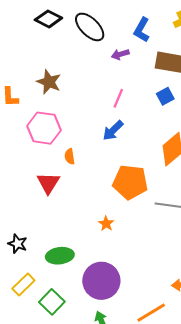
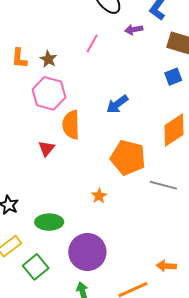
brown star: (49, 82) -> (48, 59), moved, size x0.7
pink line: (118, 98) -> (92, 43), moved
orange semicircle: (70, 156) -> (71, 125), size x1.8
red triangle: (48, 183) -> (46, 148), size x0.7

